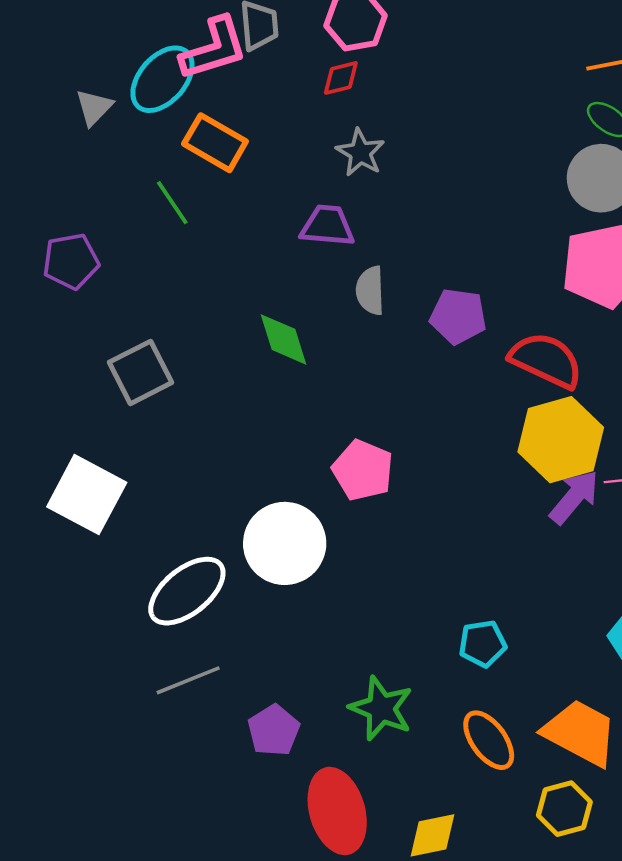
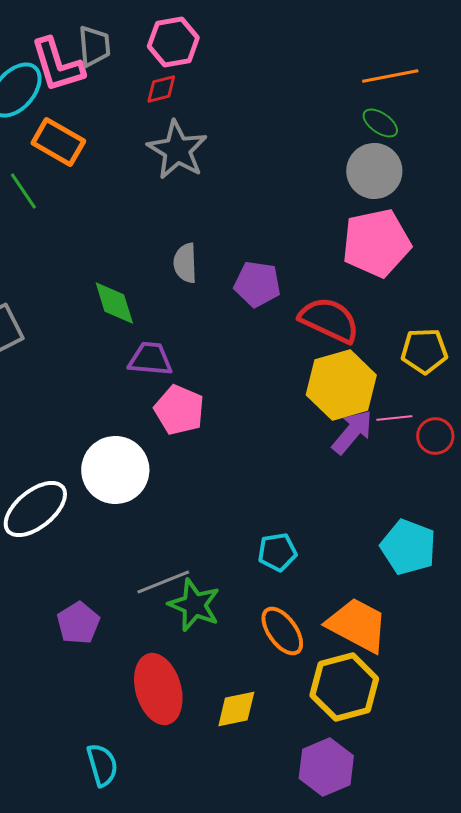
pink L-shape: (214, 49) -> (57, 65), turned 90
gray star: (360, 153) -> (177, 150), size x1.5
purple trapezoid: (327, 226) -> (150, 359), moved
gray line: (188, 680) -> (163, 582), moved
purple pentagon: (274, 730) -> (78, 623), moved
yellow hexagon: (564, 809) -> (344, 687), size x1.5

